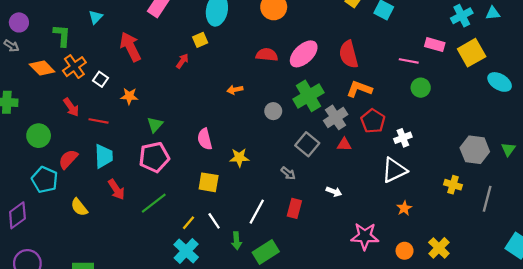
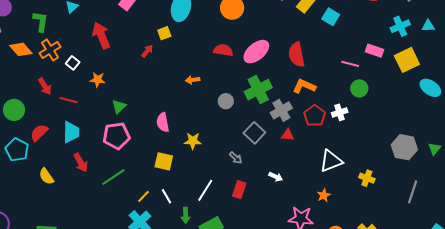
white cross: (403, 138) -> (340, 112), moved
yellow cross: (453, 185) -> (367, 178), moved
orange star: (404, 208) -> (324, 195), moved

